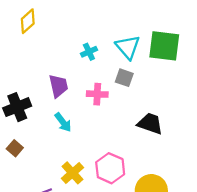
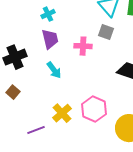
cyan cross: (89, 52) -> (48, 14), moved

